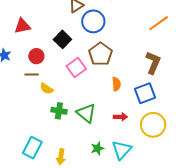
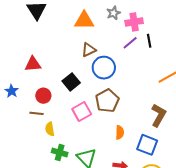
yellow semicircle: (47, 89) -> (50, 129), turned 40
blue square: (145, 93) -> (147, 145), turned 35

